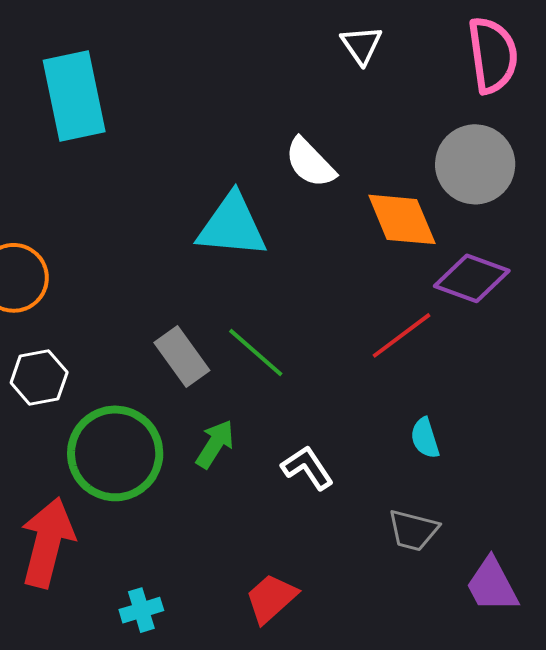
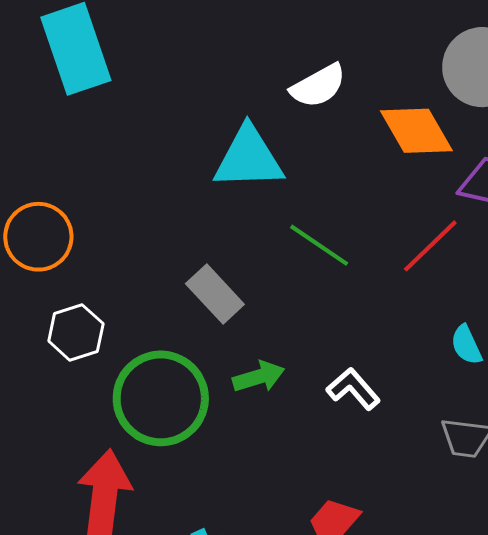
white semicircle: (310, 163) -> (318, 86), turned -68
green line: (256, 352) -> (319, 245), moved
green arrow: (215, 444) -> (259, 377), turned 48

